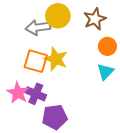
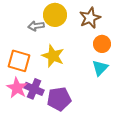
gray arrow: (38, 27) -> (36, 26), size x0.7
orange square: (36, 61) -> (19, 61), moved
purple pentagon: (55, 117) -> (59, 99), moved

